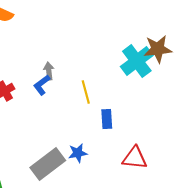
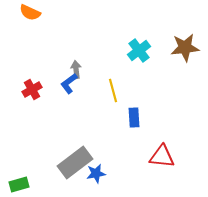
cyan cross: (137, 61) -> (139, 50), moved, size x0.7
blue star: (78, 153) -> (96, 174), moved

